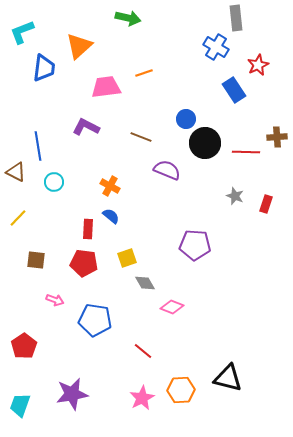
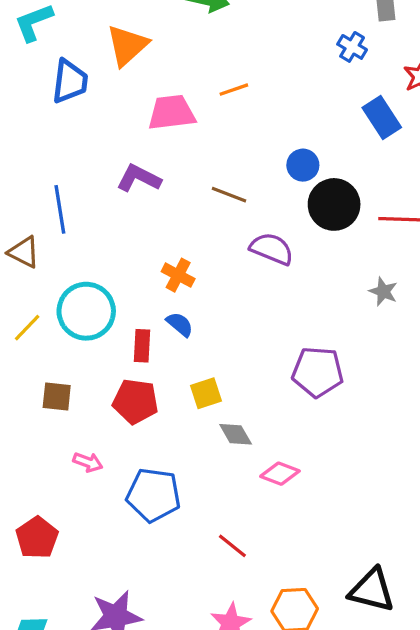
blue cross: (216, 47) -> (352, 47), size x0.7
cyan circle: (54, 182) -> (86, 311), moved, size x1.8

